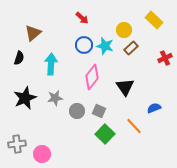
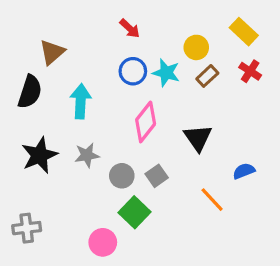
black semicircle: (19, 58) -> (30, 92), size x1.5
red cross: (165, 58) -> (250, 71), moved, turned -32
gray square: (99, 111) -> (157, 176), turned 32
green square: (105, 134) -> (134, 212), moved
pink circle: (42, 154) -> (103, 242), moved

